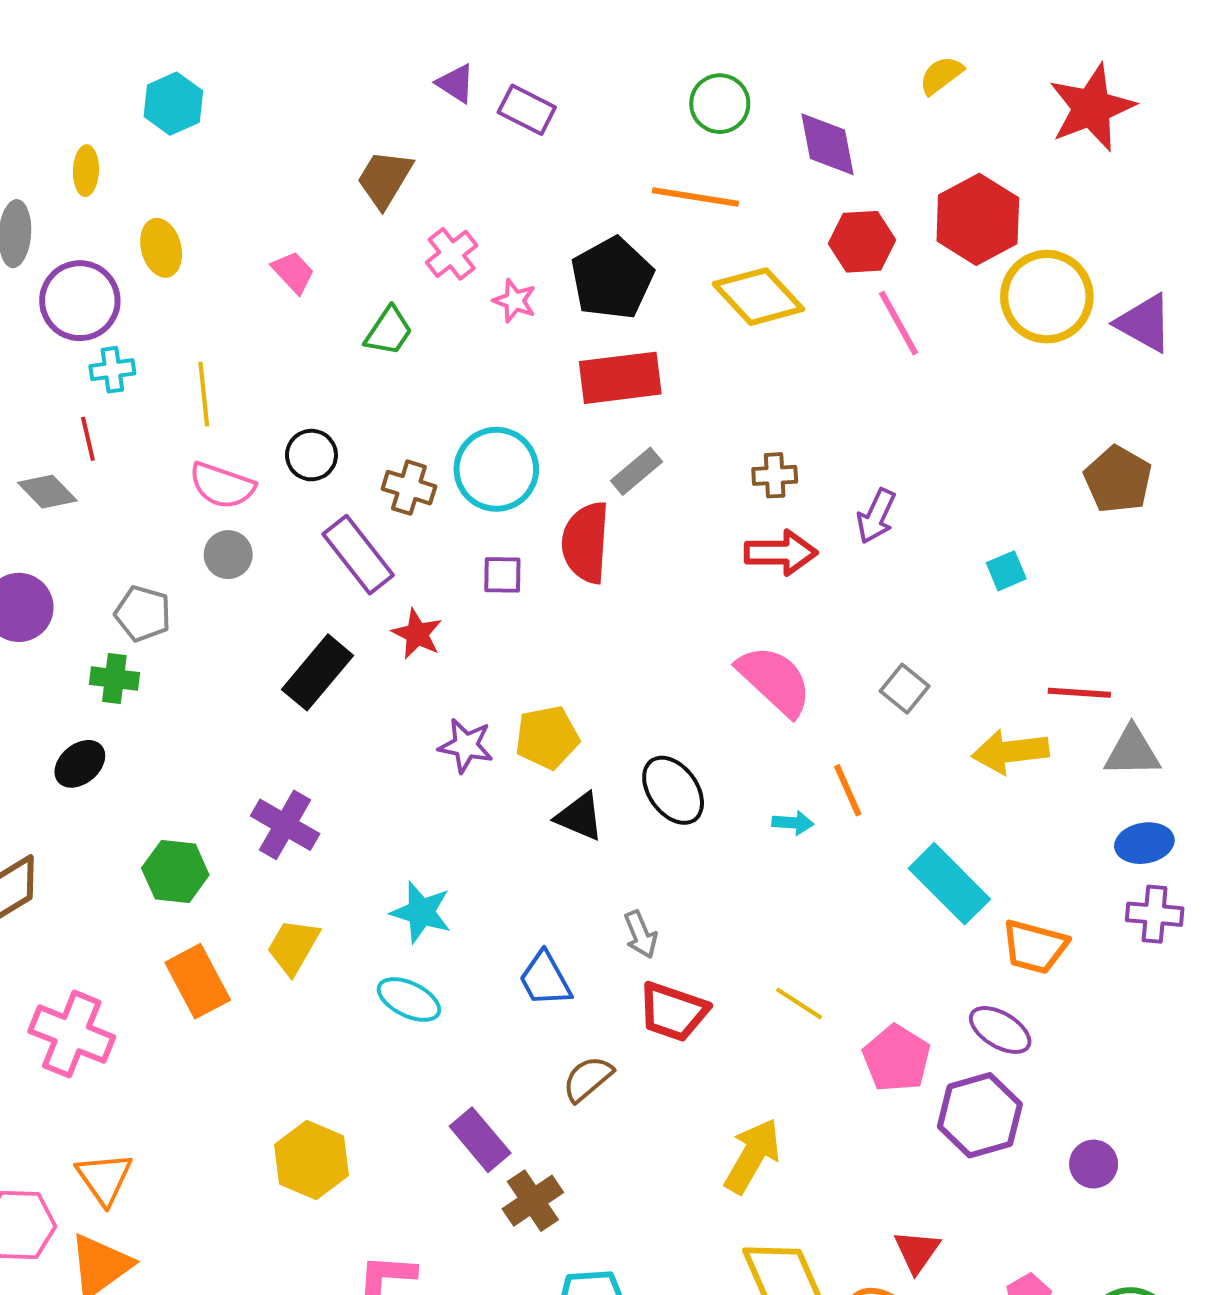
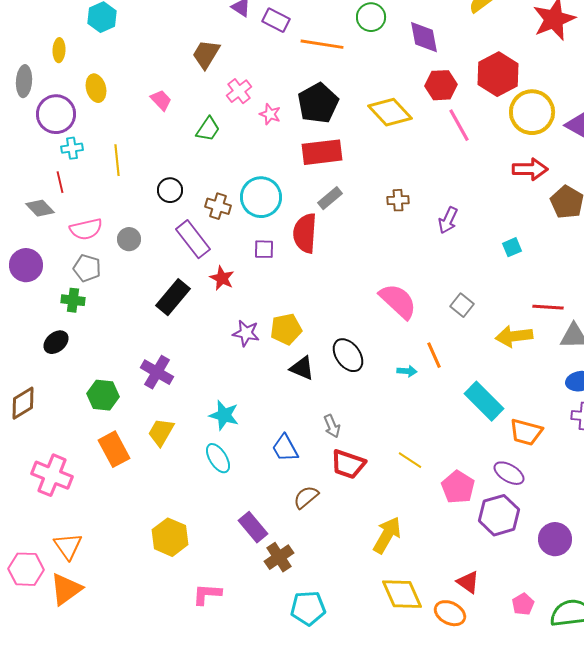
orange line: (695, 197) -> (322, 44), moved
pink semicircle: (222, 486) -> (86, 229), moved, turned -32
red arrow: (781, 553) -> (530, 169), moved
cyan ellipse: (409, 999) -> (218, 458), turned 32
purple circle: (1094, 1164) -> (555, 539), size x1.4
red triangle: (917, 1251) -> (468, 582), turned -30

